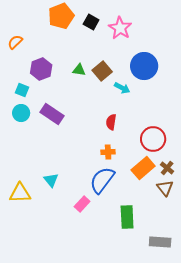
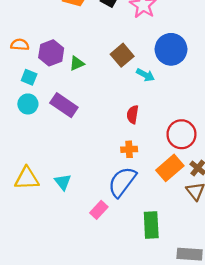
orange semicircle: (15, 42) -> (20, 45), moved, turned 49
green triangle: (79, 70) -> (77, 63), moved, turned -32
yellow triangle: (20, 193) -> (27, 178), moved

